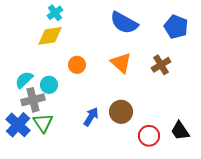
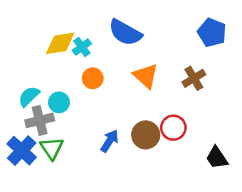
cyan cross: (55, 13) -> (82, 47), moved
blue semicircle: (124, 23) -> (125, 33), moved
red circle: (149, 136) -> (173, 128), moved

